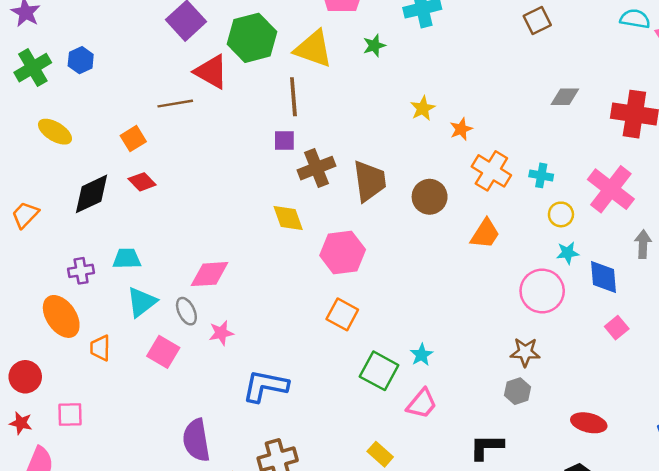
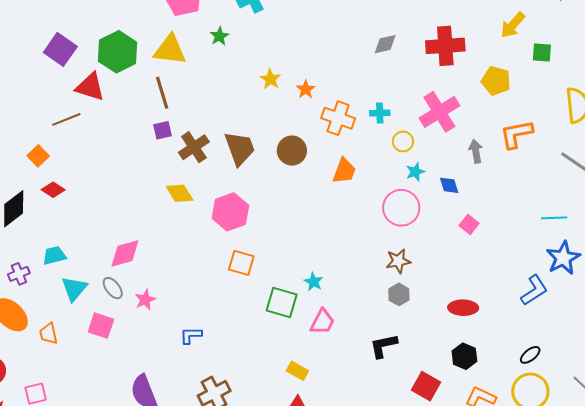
pink cross: (611, 189) -> (439, 112), turned 33
blue diamond: (603, 277) -> (449, 185), size x0.7
blue L-shape: (265, 386) -> (191, 335), size x0.6

